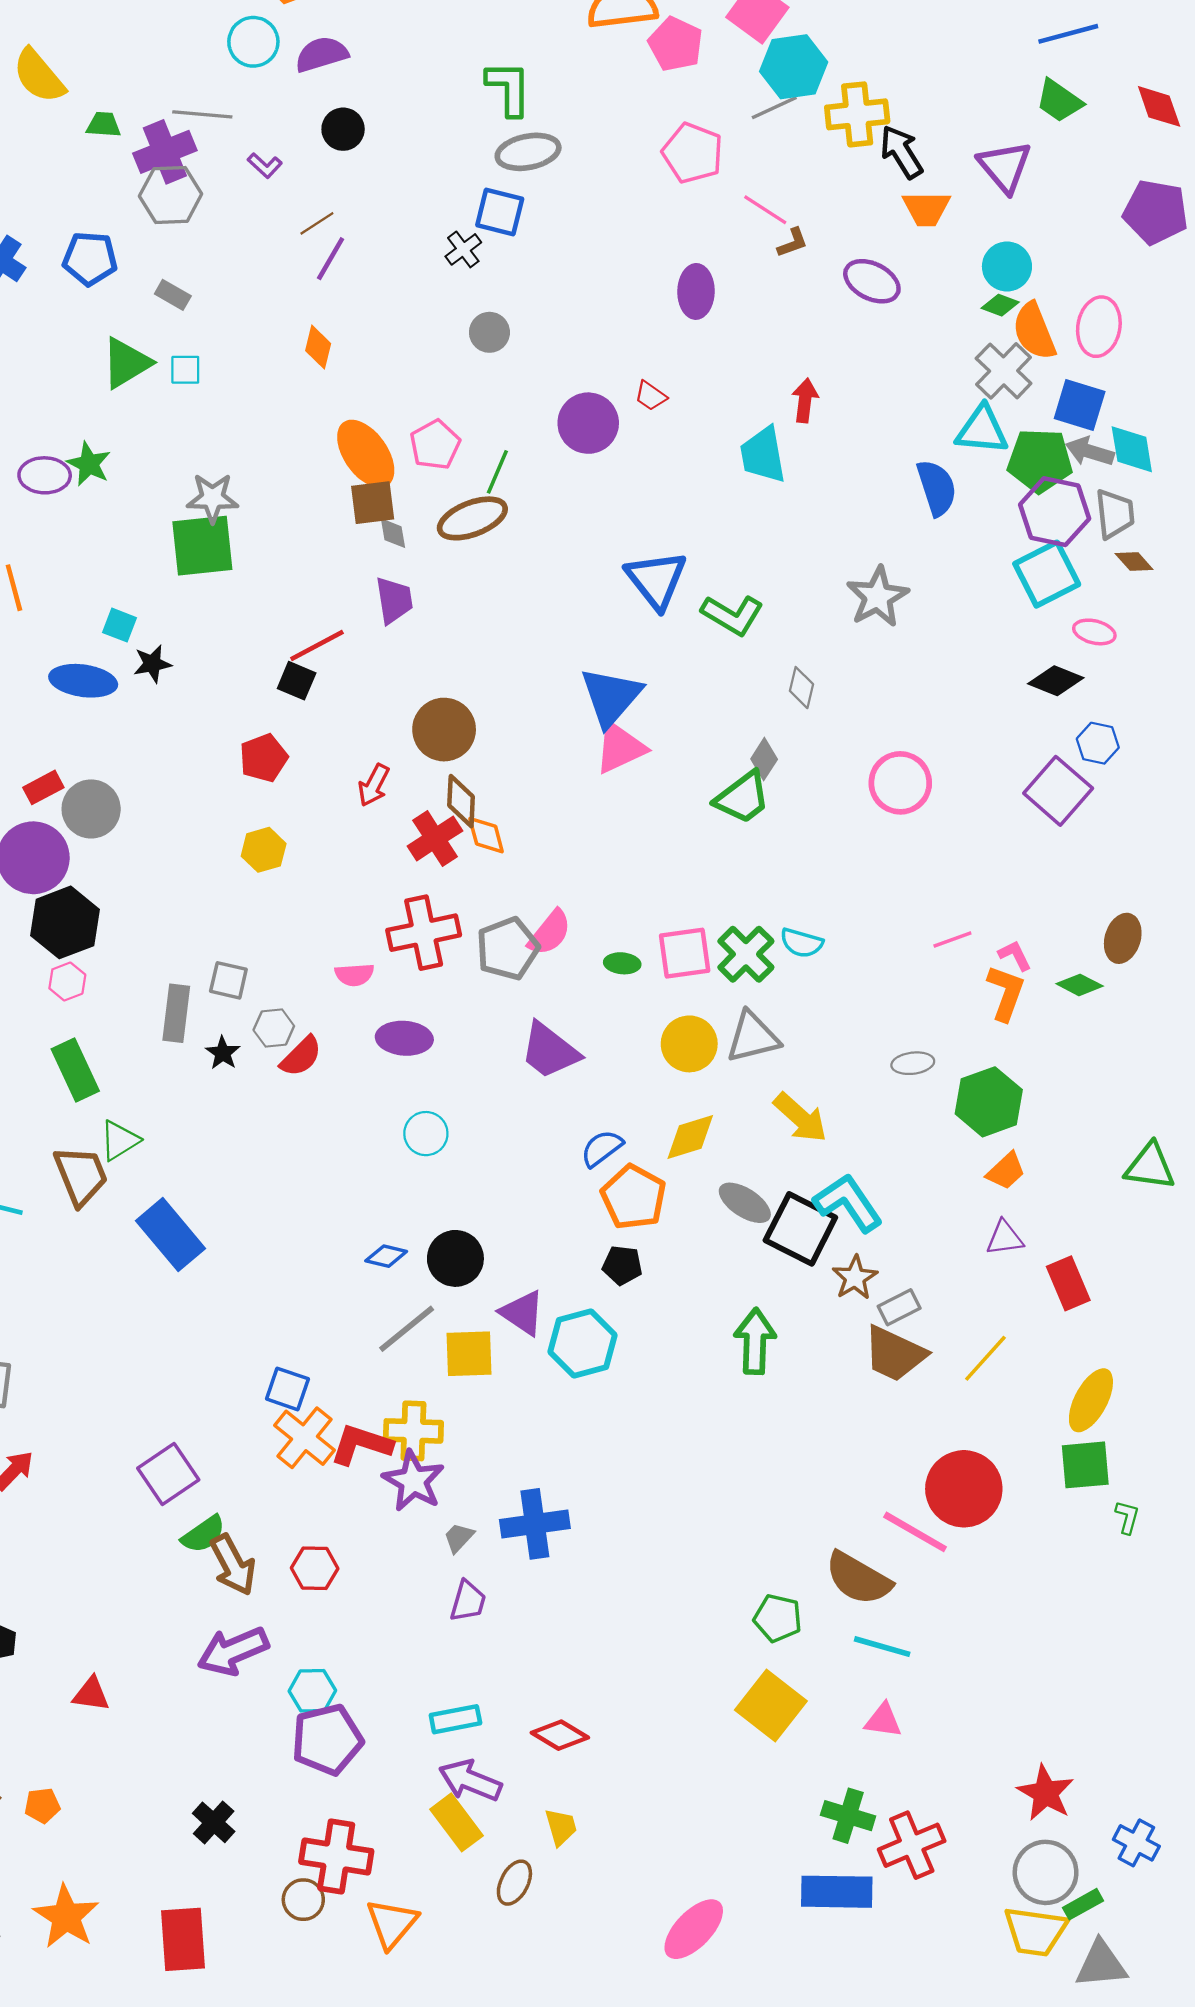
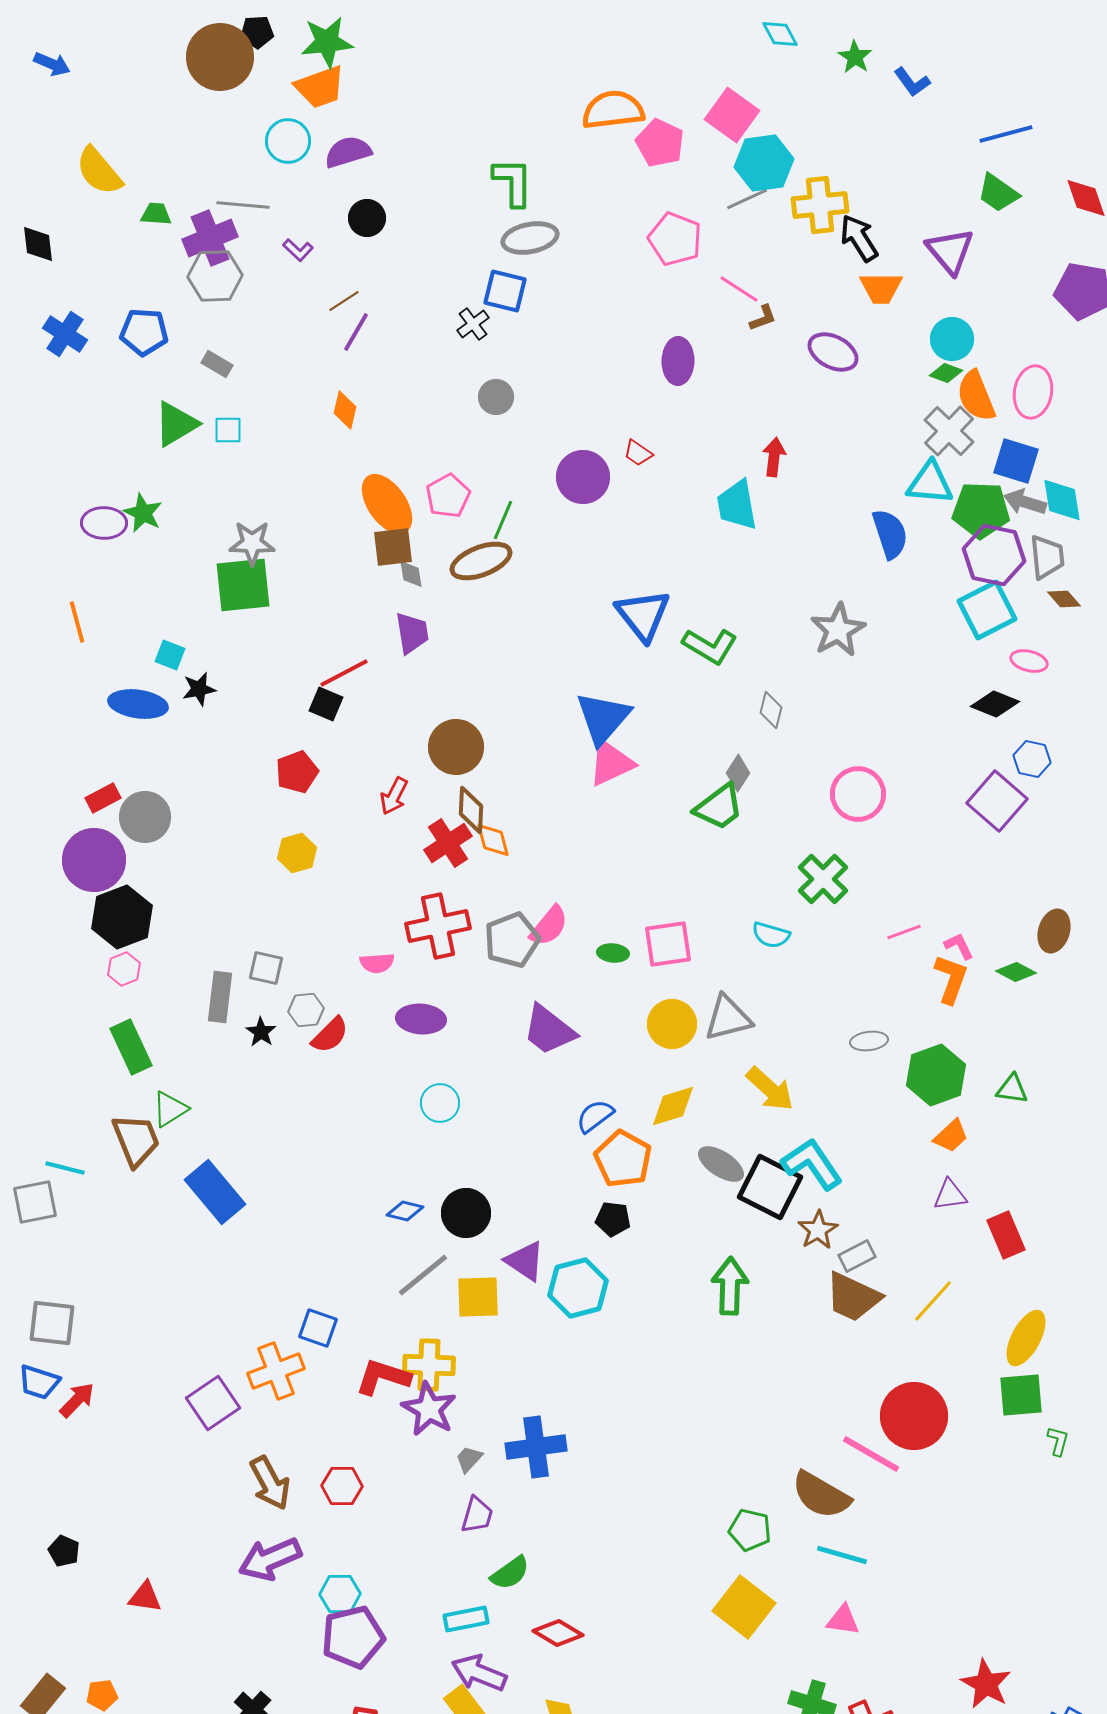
green cross: (746, 954) -> (823, 879), moved
green triangle: (1150, 1166) -> (1012, 1089), moved, size x0.7
orange cross: (304, 1438) -> (276, 1371), moved, turned 30
green semicircle: (203, 1534) -> (510, 1573), moved

